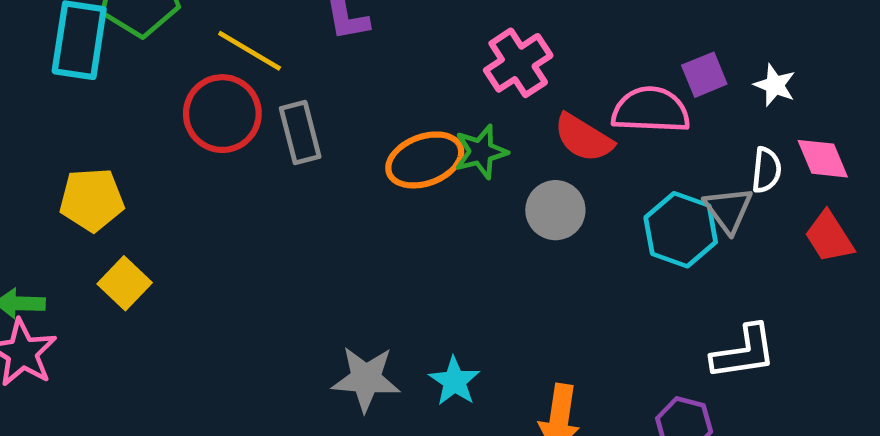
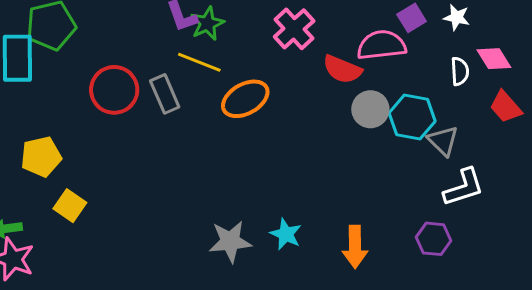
yellow line: (250, 51) -> (199, 62), moved
green star: (481, 152) -> (207, 24), moved
gray circle: (555, 210) -> (370, 109), moved
gray triangle: (728, 210) -> (443, 141), moved

